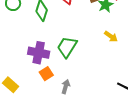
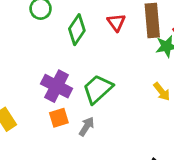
gray arrow: (66, 87) -> (87, 126), moved

